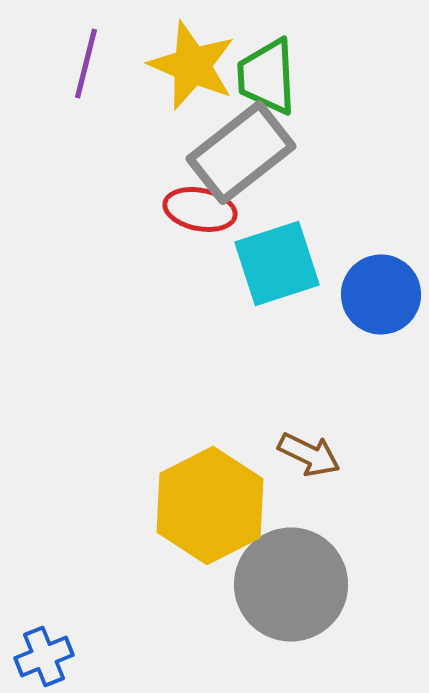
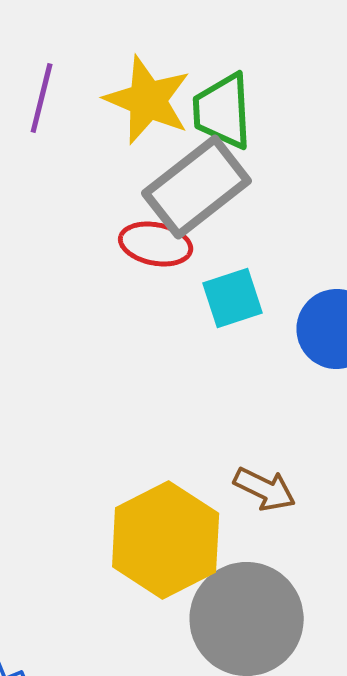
cyan square: (277, 263) -> (233, 298), size x0.7

